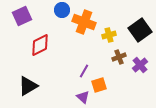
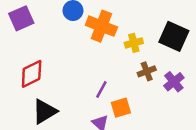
black square: (140, 30) -> (174, 36), turned -30
red diamond: (40, 45) -> (32, 74), moved
black triangle: (28, 86) -> (45, 111), moved

